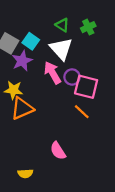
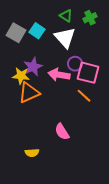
purple star: (22, 61) -> (33, 67), moved
pink arrow: (52, 73) -> (59, 75), moved, turned -50

